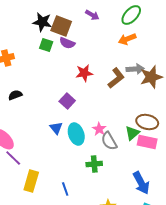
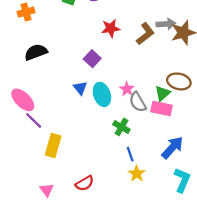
black semicircle: (15, 95) -> (36, 52), size x1.5
pink rectangle: (147, 142) -> (162, 109), moved
green cross: (94, 164) -> (121, 127), turned 35
blue arrow: (141, 183) -> (172, 148), turned -110
blue line: (65, 189) -> (130, 154), moved

